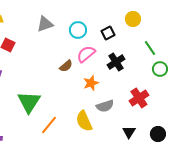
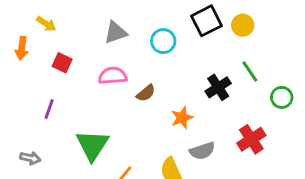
black square: (108, 33) -> (207, 21), moved, size x1.5
green line: (150, 48) -> (250, 71), moved
pink semicircle: (86, 54) -> (113, 76), moved, turned 36

